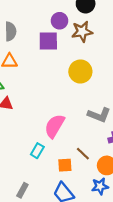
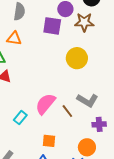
cyan rectangle: (37, 151) -> (20, 118), moved
brown line: (83, 154) -> (67, 111), moved

